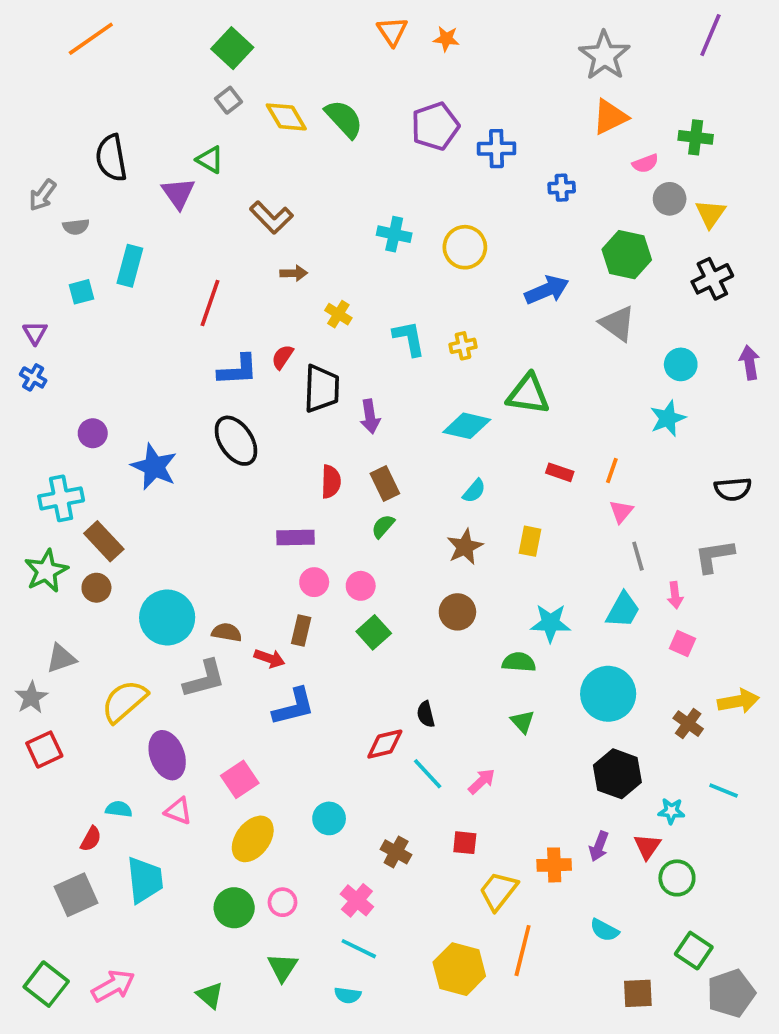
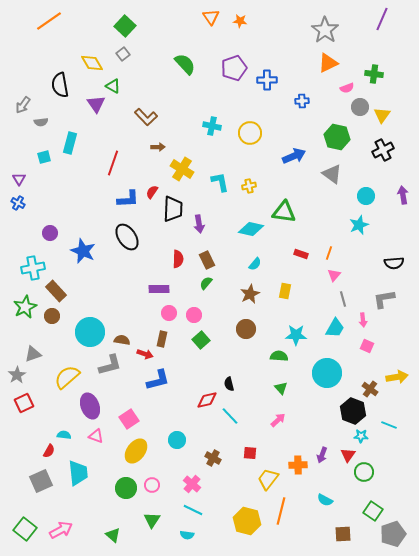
yellow diamond: (286, 117) -> (92, 63), moved
yellow cross: (338, 314) -> (182, 169), size x1.6
black hexagon: (617, 774) -> (353, 411), moved
pink arrow: (482, 781) -> (278, 420), moved

